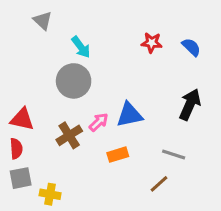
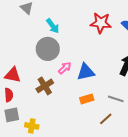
red star: (152, 43) -> (101, 23), size x1.5
pink arrow: (99, 122) -> (65, 68), moved
orange rectangle: (118, 155) -> (87, 99), moved

